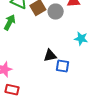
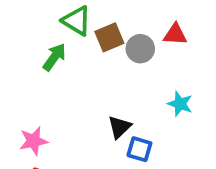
black triangle: (50, 56) -> (120, 127), turned -40

